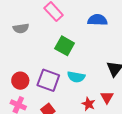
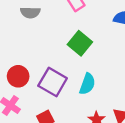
cyan semicircle: (76, 77) -> (87, 84), turned -90

